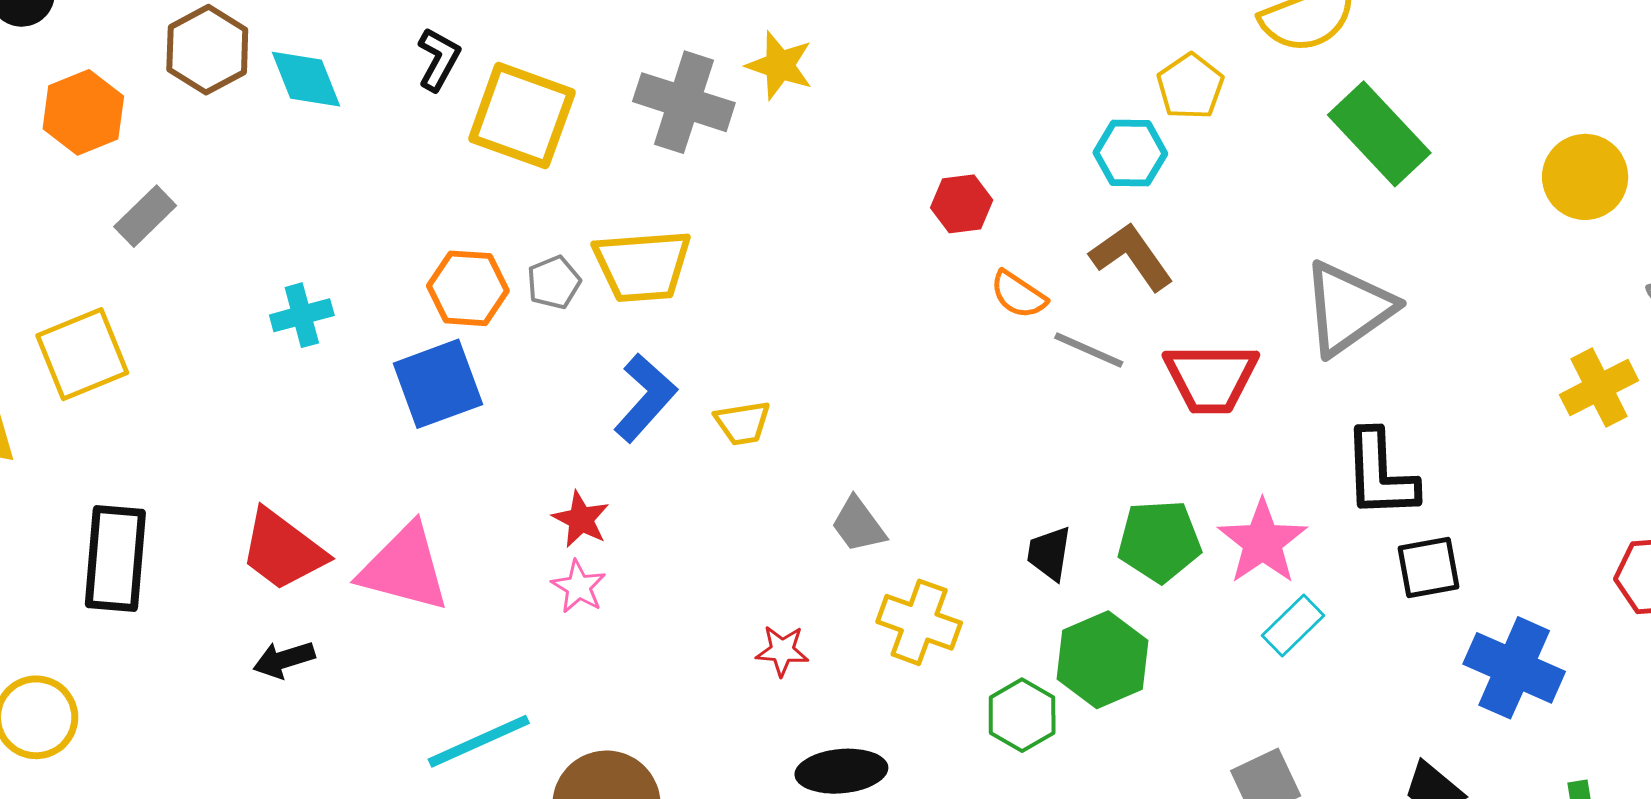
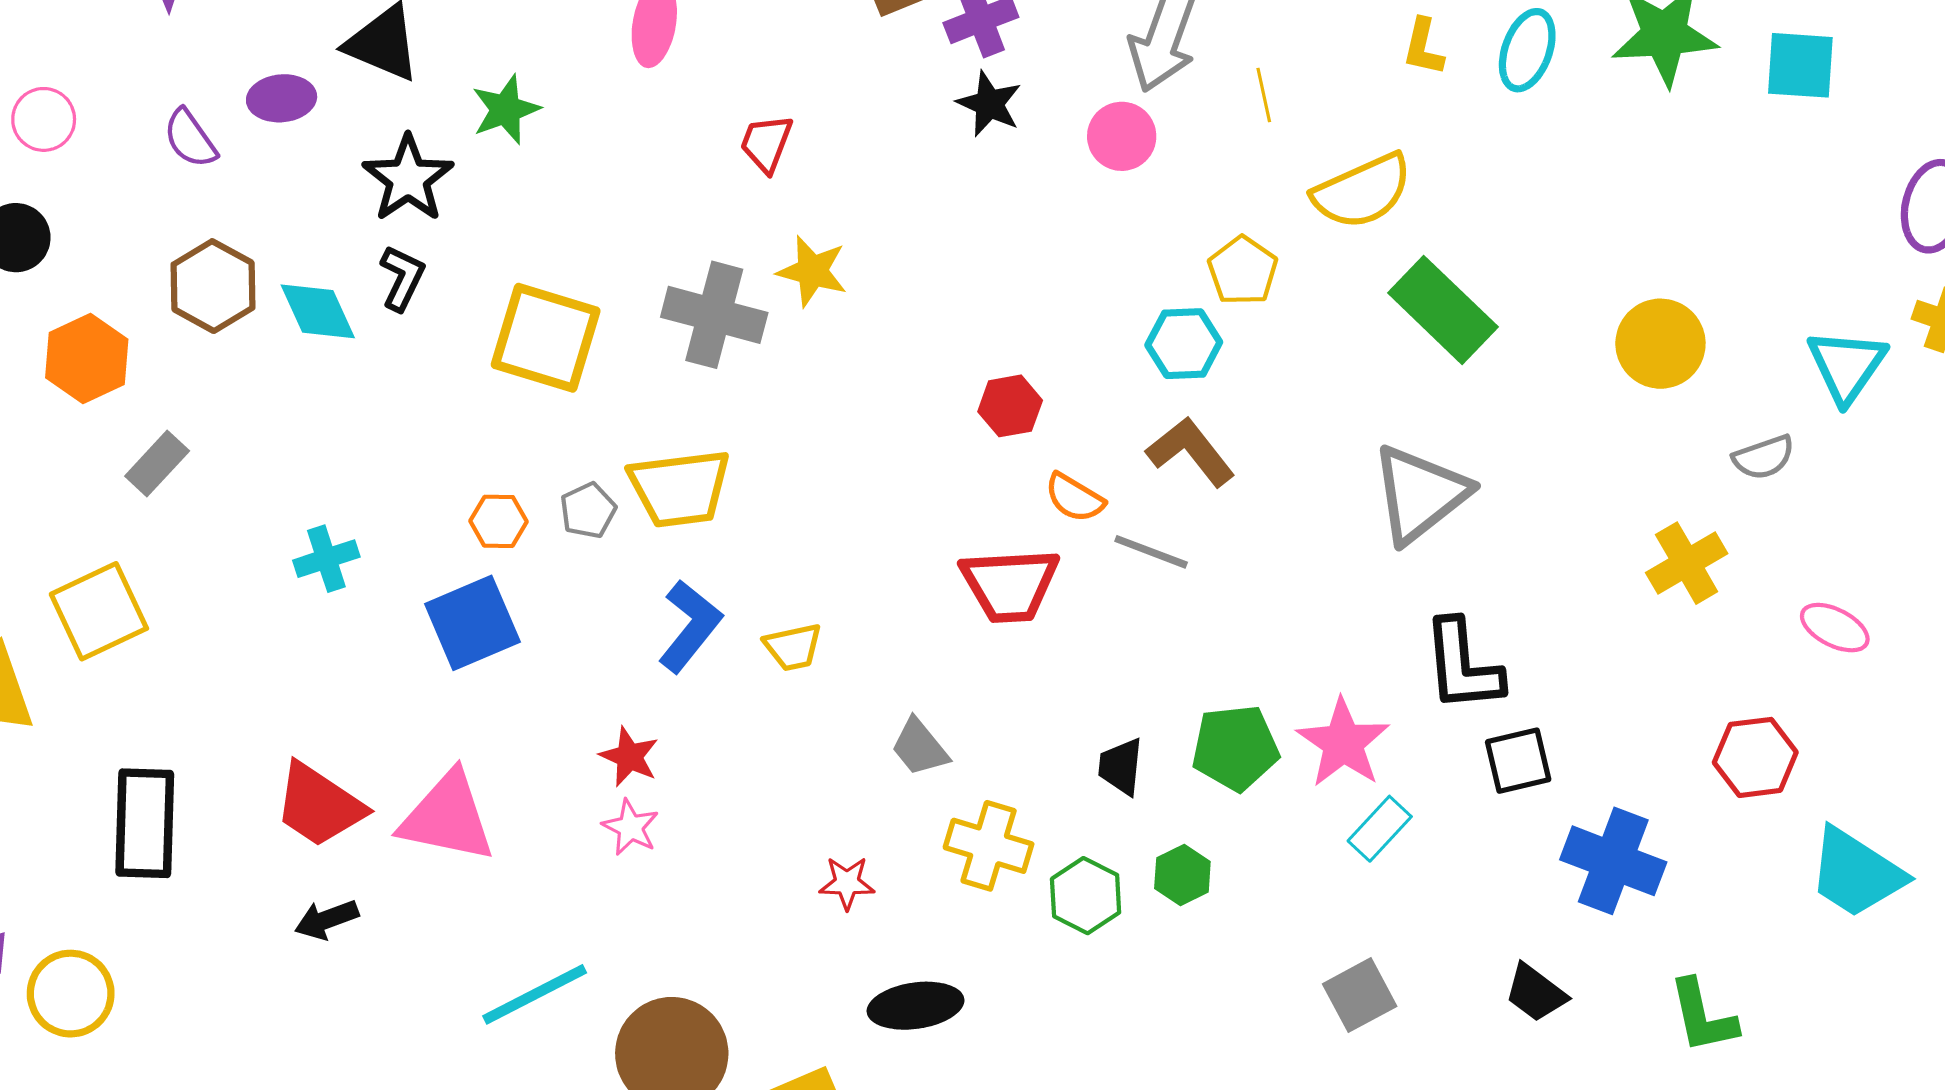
black L-shape: (439, 59) -> (402, 278), moved
orange hexagon: (468, 288) -> (498, 521), size x0.7
red trapezoid: (1211, 378) -> (1010, 585), moved
green hexagon: (1103, 660) -> (1182, 875), size x0.6
green hexagon: (1022, 715) -> (1086, 896), moved

